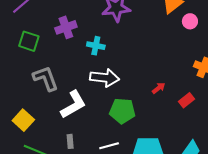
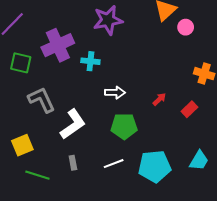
purple cross: (66, 27) -> (58, 45), size x1.4
white arrow: (105, 78) -> (115, 93), moved, size x0.7
yellow square: (23, 120) -> (22, 145), turned 30

